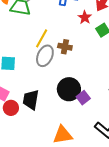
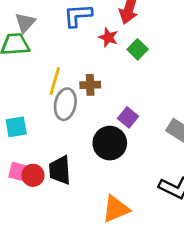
purple square: (83, 98) -> (128, 117), moved
red circle: (11, 108) -> (33, 175), moved

